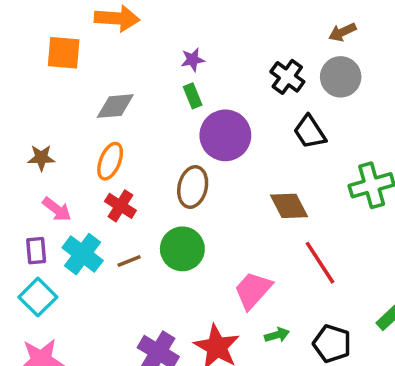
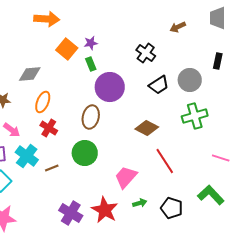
orange square: (64, 53) -> (67, 49), moved, turned 35
gray circle: (341, 77) -> (190, 80), moved
gray diamond: (115, 106) -> (30, 74), moved
black trapezoid: (310, 132) -> (159, 85), turned -90
brown diamond: (289, 206) -> (147, 128), turned -35
brown line: (129, 261) -> (52, 168), moved

